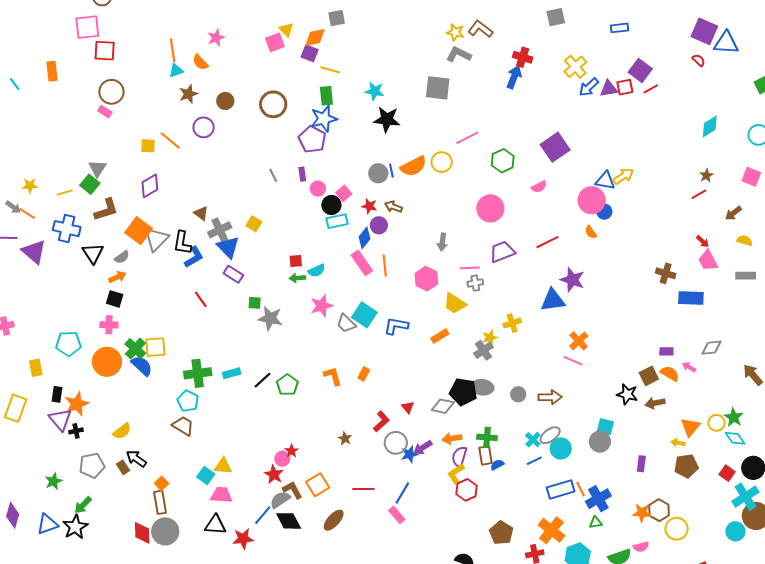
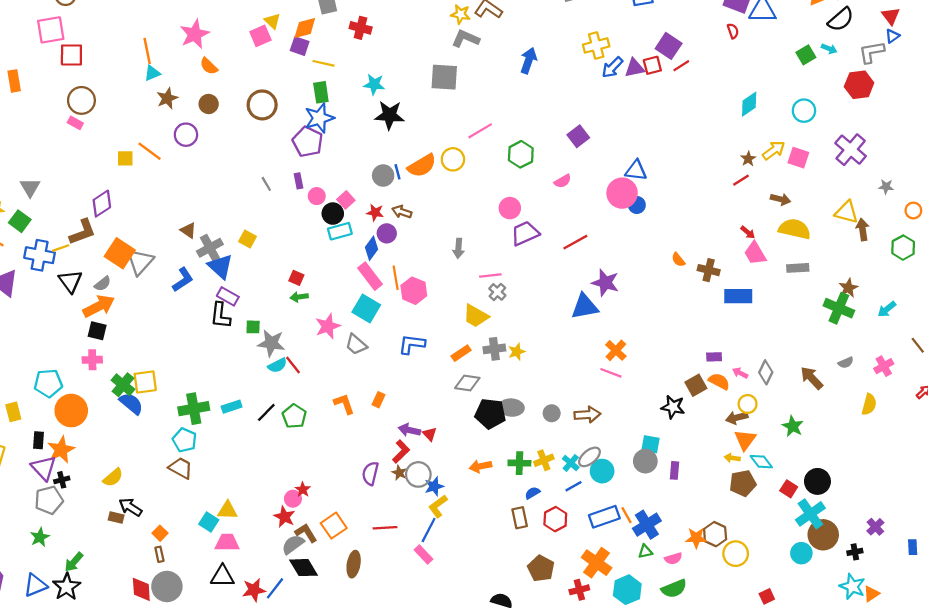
pink star: (216, 38) -> (195, 34), size x1.5
red cross: (523, 57) -> (361, 28), moved
red semicircle: (699, 60) -> (733, 31), turned 32
orange semicircle: (200, 62) -> (209, 66), moved
yellow cross: (575, 67) -> (596, 45), turned 30
purple square: (555, 147) -> (578, 136), size x0.7
gray triangle: (97, 168) -> (30, 187), moved
yellow arrow: (623, 176) -> (774, 150), moved
green square: (90, 184) -> (20, 221), moved
purple diamond: (150, 186) -> (102, 204), moved
yellow line: (65, 193) -> (61, 248), moved
pink circle: (490, 208) -> (510, 208), size x0.7
brown arrow: (733, 213) -> (780, 199), turned -126
orange semicircle: (591, 232) -> (678, 260), moved
yellow semicircle: (745, 241) -> (795, 229), size x1.8
black L-shape: (182, 243) -> (220, 315), moved
purple trapezoid: (502, 252) -> (525, 233), moved
red square: (296, 261) -> (296, 278), turned 32
cyan semicircle: (317, 271) -> (277, 365), moved
orange arrow: (117, 277) -> (99, 306), size x1.6
pink hexagon: (426, 279) -> (414, 291), moved
gray cross: (475, 283) -> (497, 292), turned -35
red line: (201, 299) -> (293, 365), moved
cyan square: (364, 315) -> (366, 309), moved
yellow cross: (512, 323) -> (544, 460), moved
gray diamond: (712, 348) -> (766, 372), moved, turned -55
gray cross: (483, 350) -> (494, 349), moved, turned 30
orange circle: (107, 362) -> (71, 411), moved
brown arrow: (655, 403) -> (737, 418), moved
gray diamond: (443, 406) -> (467, 383), moved
yellow circle: (716, 423) -> (748, 404), moved
brown star: (345, 438) -> (399, 473), moved
cyan diamond: (735, 438) -> (761, 462), moved
purple arrow: (423, 448) -> (409, 430), moved, turned 48
brown rectangle: (485, 455) -> (520, 518), moved
purple semicircle: (459, 457) -> (370, 473), moved
purple rectangle: (641, 464) -> (675, 470), moved
gray pentagon: (92, 465) -> (49, 500), moved
brown rectangle: (123, 467) -> (116, 518), turned -40
yellow L-shape: (456, 474) -> (438, 506), moved
red hexagon: (467, 490) -> (555, 519), moved
brown rectangle: (160, 502) -> (159, 554), size x0.6
blue line: (263, 515) -> (275, 588), moved
brown ellipse: (334, 520) -> (354, 564), turned -30
pink semicircle: (641, 547) -> (673, 559), moved

